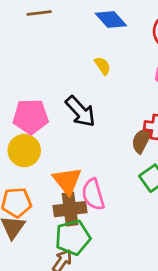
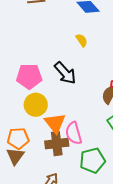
yellow circle: (24, 151) -> (36, 105), moved
green pentagon: (73, 237) -> (93, 161), moved

